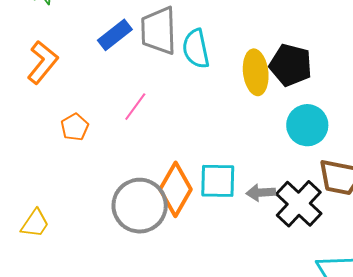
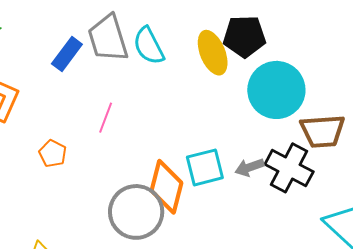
cyan circle: (307, 125) -> (276, 90), size x1.4

